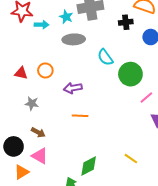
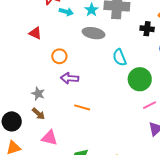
red triangle: (21, 73) -> (35, 33), moved
purple arrow: (73, 88) -> (70, 78), moved
gray star: (32, 103) -> (38, 94), moved
pink triangle: (40, 156) -> (49, 138), moved, turned -30

